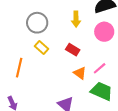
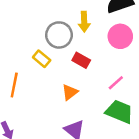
gray circle: (37, 23) -> (59, 35), moved
orange triangle: (80, 73) -> (70, 92), moved, turned 48

